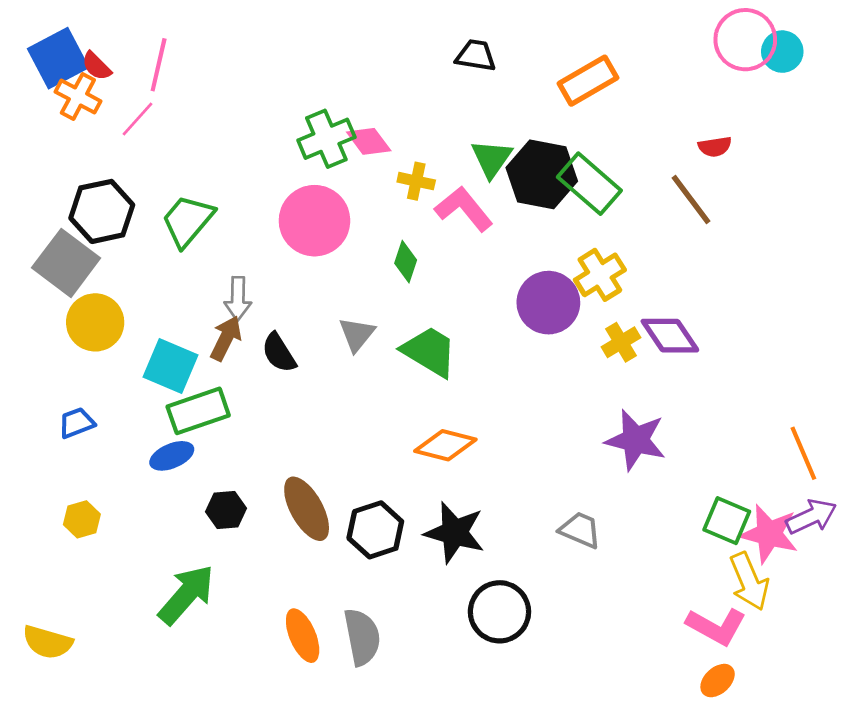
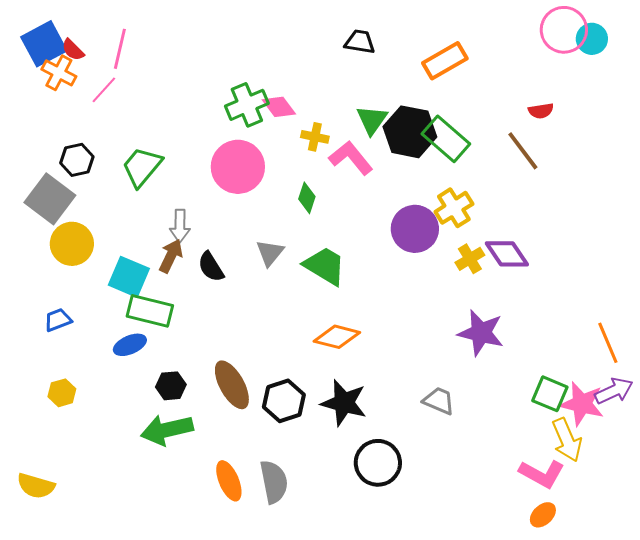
black hexagon: (102, 211) -> (77, 160), size x0.7
green rectangle: (198, 411) -> (150, 311), turned 33
green arrow: (186, 595) -> (167, 430), moved, turned -144

